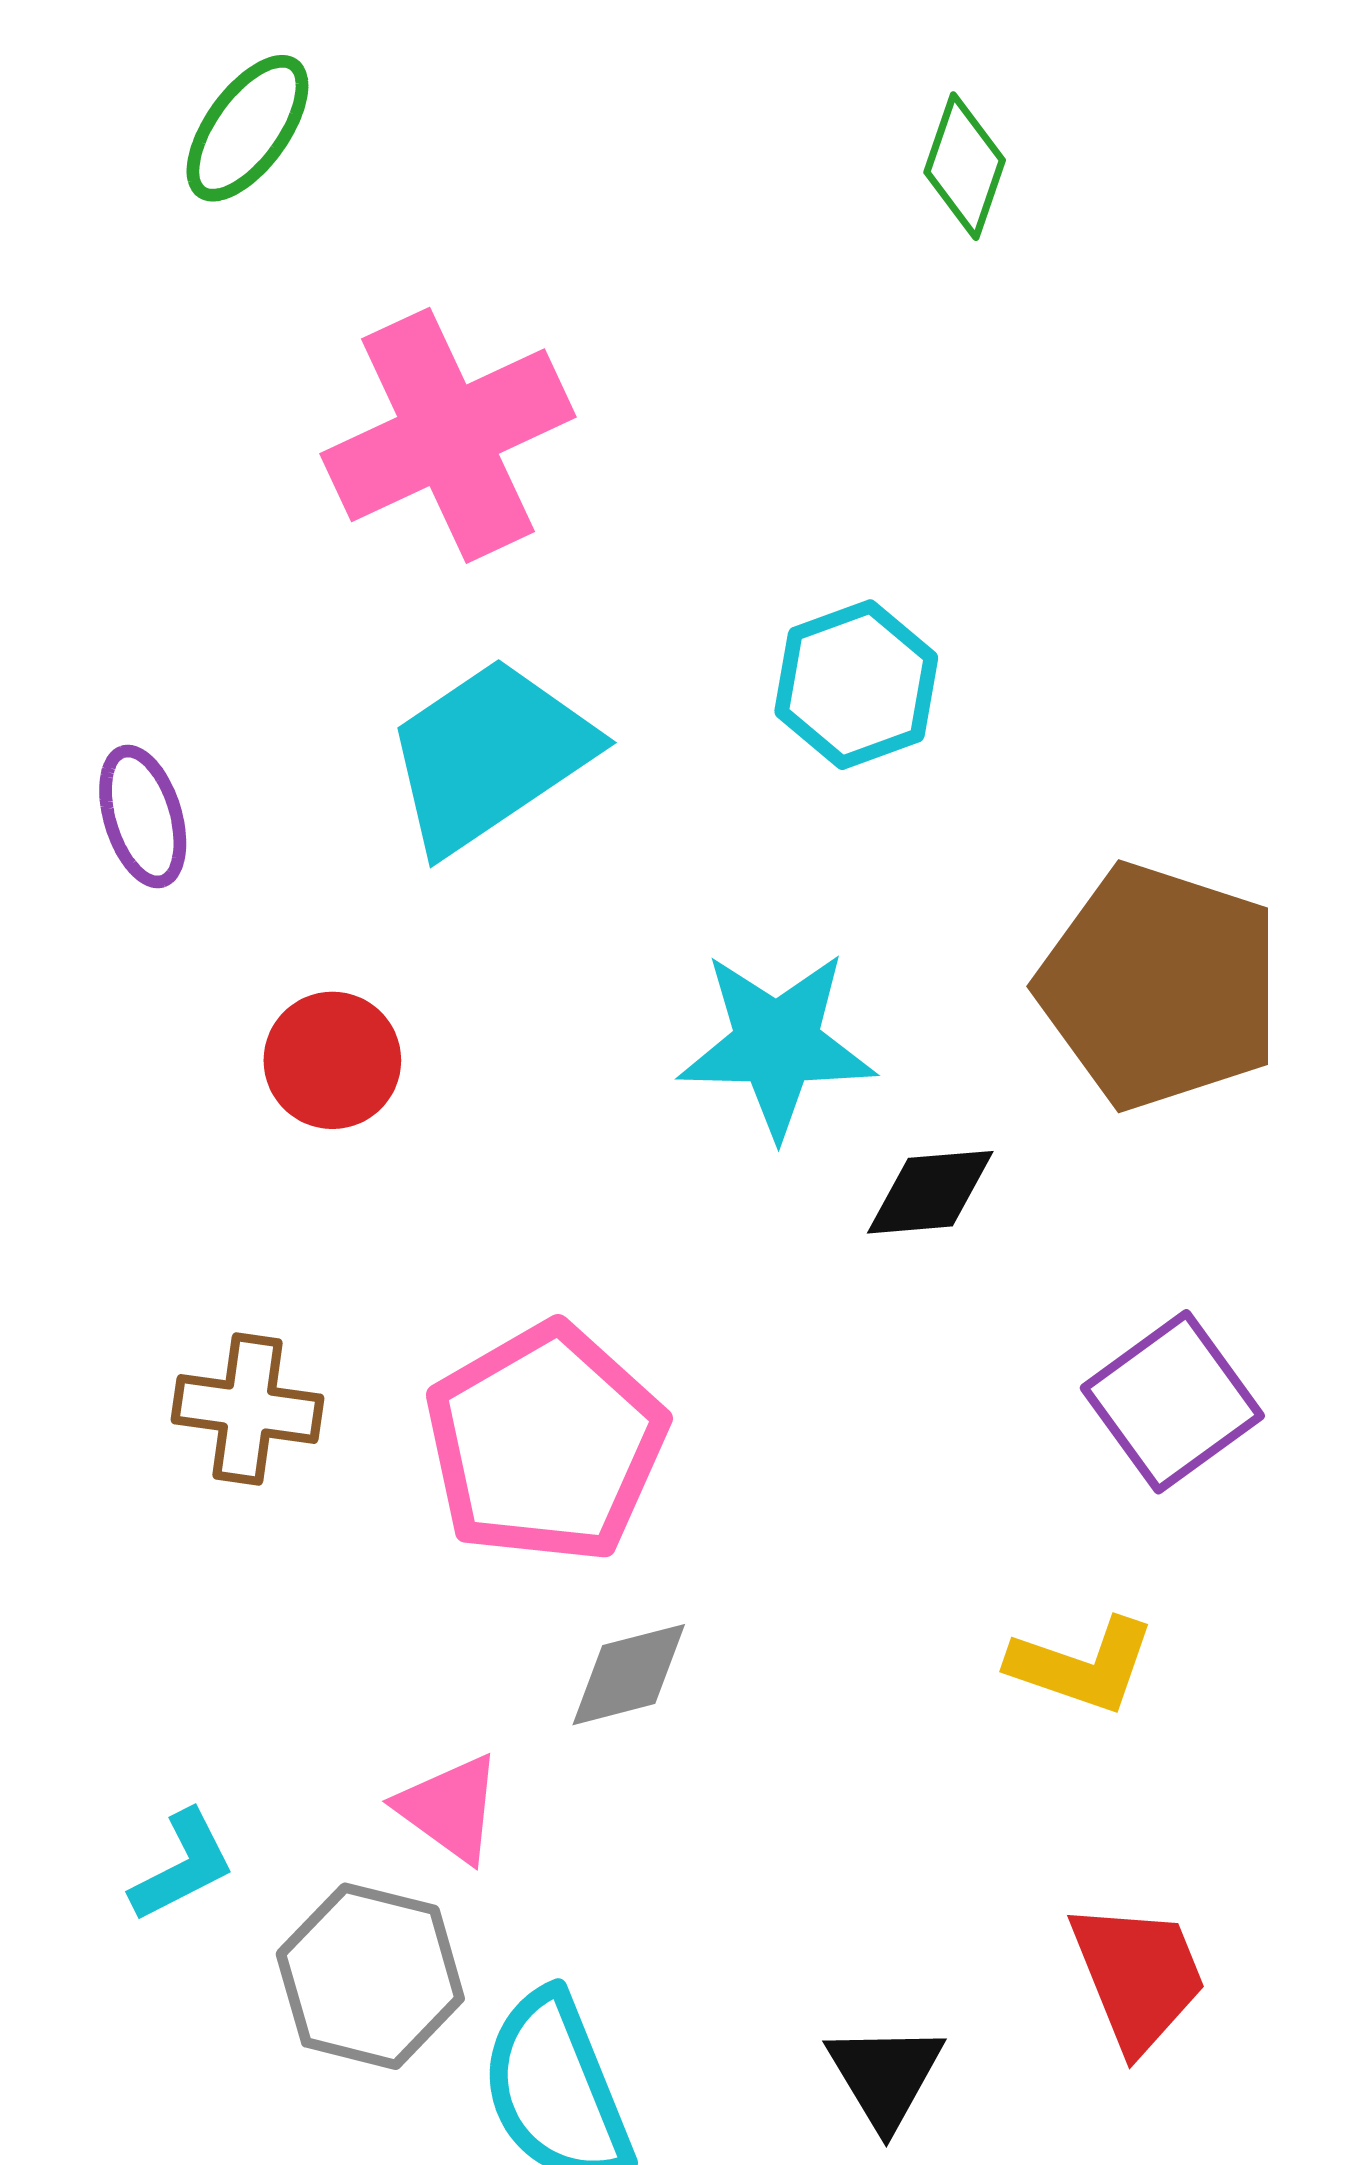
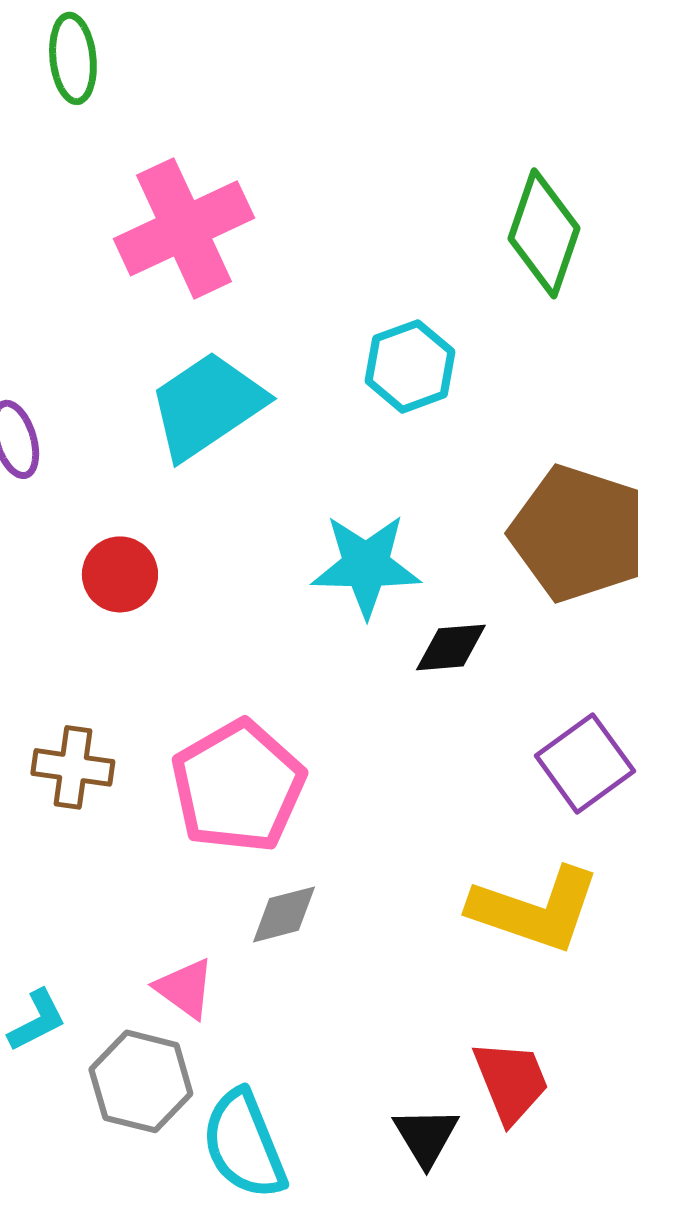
green ellipse: (247, 128) -> (73, 58), turned -42
green diamond: (965, 166) -> (544, 233), moved, size x1.6
yellow L-shape: (1082, 1665) -> (535, 909), size x1.6
red trapezoid: (1138, 1976) -> (511, 1081), moved

